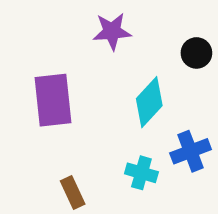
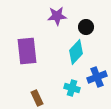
black circle: (196, 53) -> (86, 27), moved

